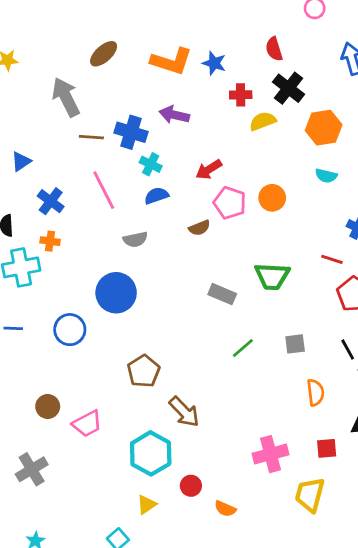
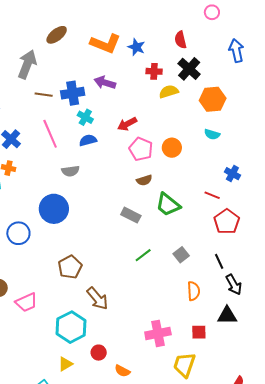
gray arrow: (66, 97) -> (27, 64), turned 44
blue cross: (131, 132) -> (73, 93), turned -30
brown semicircle: (199, 228) -> (144, 180), moved
green trapezoid: (272, 276) -> (168, 205), turned 32
gray square: (295, 344) -> (181, 255), turned -35

